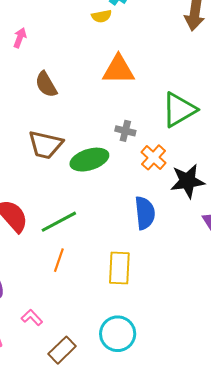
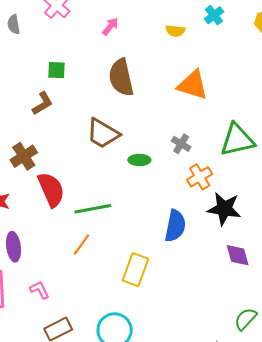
yellow semicircle: (102, 16) -> (175, 31), moved
brown semicircle: (46, 84) -> (121, 77), size x1.4
green ellipse: (89, 160) -> (139, 160), size x0.6

